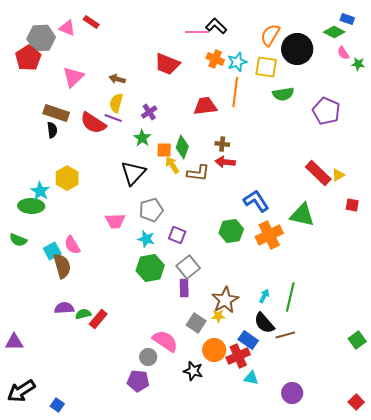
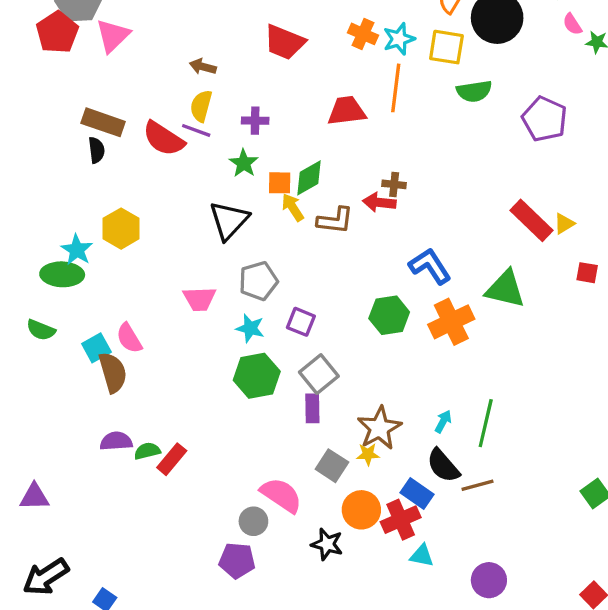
pink triangle: (73, 77) -> (113, 36), moved
purple cross: (149, 112) -> (255, 121), turned 35
brown cross: (222, 144) -> (394, 184), moved
green diamond: (182, 147) -> (309, 178), turned 40

